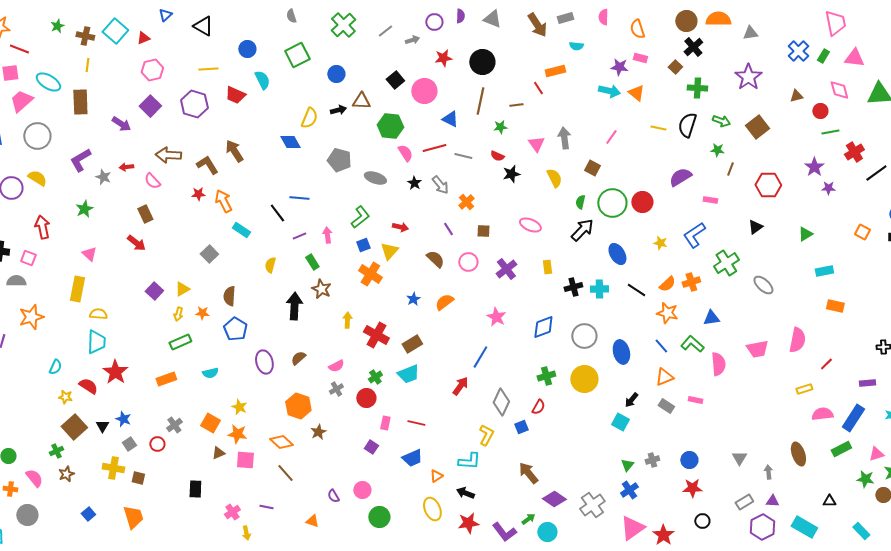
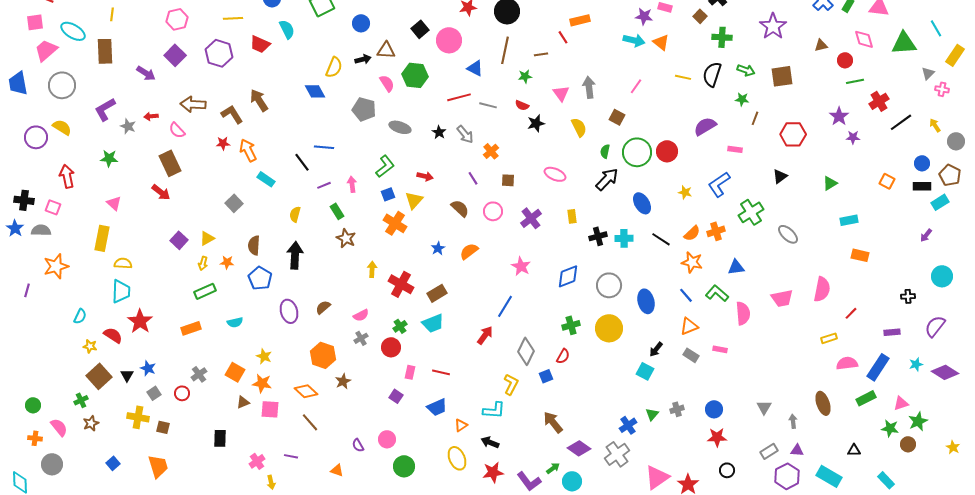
brown square: (757, 127) -> (782, 76), turned 30
pink semicircle: (405, 153) -> (387, 83), moved
green star: (84, 209) -> (109, 158), turned 30
brown rectangle: (145, 214) -> (170, 163), size x1.4
black arrow: (294, 306) -> (295, 255), moved
blue cross: (629, 490) -> (628, 425), moved

